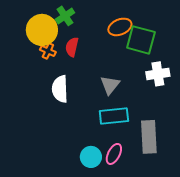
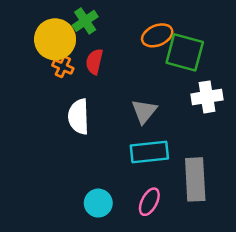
cyan circle: (91, 157) -> (98, 203), moved

